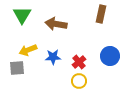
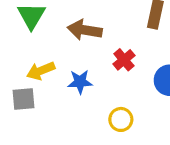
red cross: (79, 62) -> (124, 60), moved

